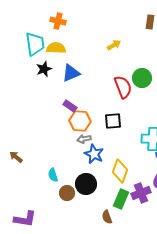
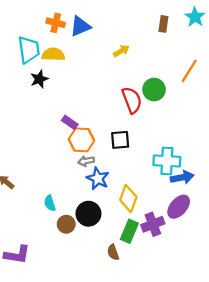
blue triangle: (71, 73) -> (80, 26), moved

